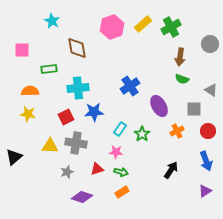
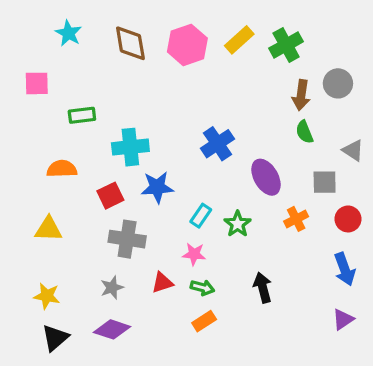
cyan star: (52, 21) -> (69, 33), moved
gray circle: (210, 44) -> (338, 83), moved
brown diamond: (77, 48) -> (130, 43), moved
green semicircle: (182, 79) -> (304, 132), turned 48
orange semicircle: (30, 91) -> (62, 169), moved
yellow star: (28, 114) -> (47, 296), moved
yellow triangle: (50, 146) -> (48, 229), moved
black triangle: (14, 157) -> (55, 338), moved
black arrow: (171, 170) -> (263, 288), moved, turned -48
purple diamond: (82, 197) -> (112, 329), moved

